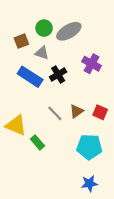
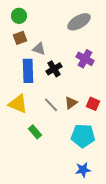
green circle: (44, 28) -> (19, 16), moved
gray ellipse: (69, 31) -> (79, 22), moved
blue rectangle: (30, 77) -> (28, 71), turned 55
yellow triangle: (16, 125) -> (18, 104), moved

